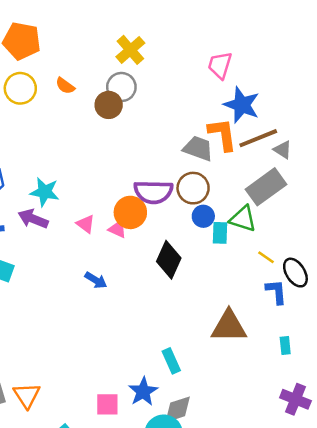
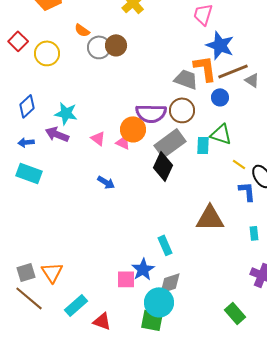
gray circle: (121, 87) -> (99, 47), moved
yellow circle: (20, 88) -> (47, 53), moved
gray rectangle: (266, 187) -> (170, 143), moved
blue circle: (203, 216) -> (220, 97), moved
pink square: (107, 404) -> (126, 279), moved

